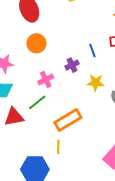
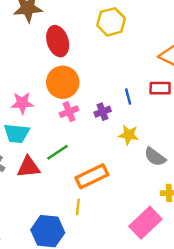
orange circle: (36, 43) -> (63, 82), size x1.4
pink cross: (46, 80) -> (69, 112), moved

